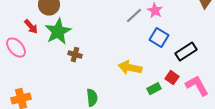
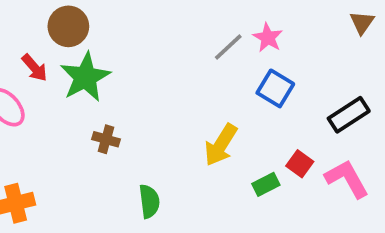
black rectangle: (186, 52) -> (349, 115), moved
brown cross: (75, 55) -> (106, 139), moved
yellow arrow: (130, 68) -> (221, 145), turned -70

